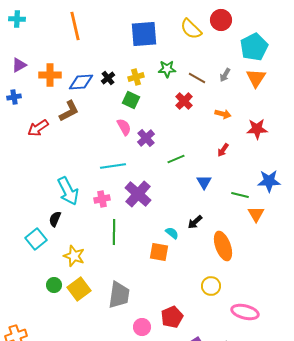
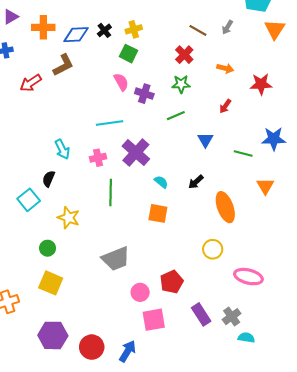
green star: (167, 69) -> (181, 84), moved
orange triangle: (256, 78) -> (275, 29), moved
purple cross: (146, 138) -> (144, 94), turned -30
cyan arrow: (68, 191) -> (62, 149), size x0.7
orange triangle: (256, 214) -> (265, 186), moved
cyan semicircle: (172, 233) -> (161, 182), moved
yellow square: (79, 289) -> (51, 283), moved, turned -30
gray trapezoid: (119, 295) -> (116, 259), turned 60

